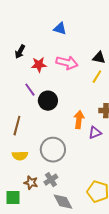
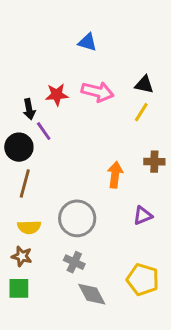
black arrow: (20, 52) -> (29, 109), moved, turned -40
black circle: (48, 101) -> (19, 147), moved
purple triangle: (95, 133) -> (143, 216), moved
gray cross: (51, 180) -> (74, 262), turned -32
brown star: (31, 183) -> (22, 256), moved

